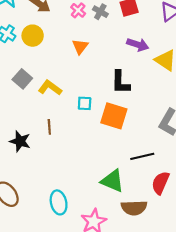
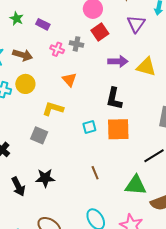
gray square: (22, 79) -> (39, 135), moved
black L-shape: (120, 82) -> (114, 99), turned 30
yellow L-shape: (50, 88) -> (53, 109), moved
brown line: (49, 127) -> (95, 173), moved

